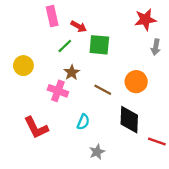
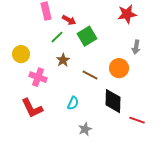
green square: (99, 45) -> (87, 36), turned -36
gray arrow: (156, 47) -> (136, 47), moved
pink cross: (58, 91) -> (38, 77), moved

